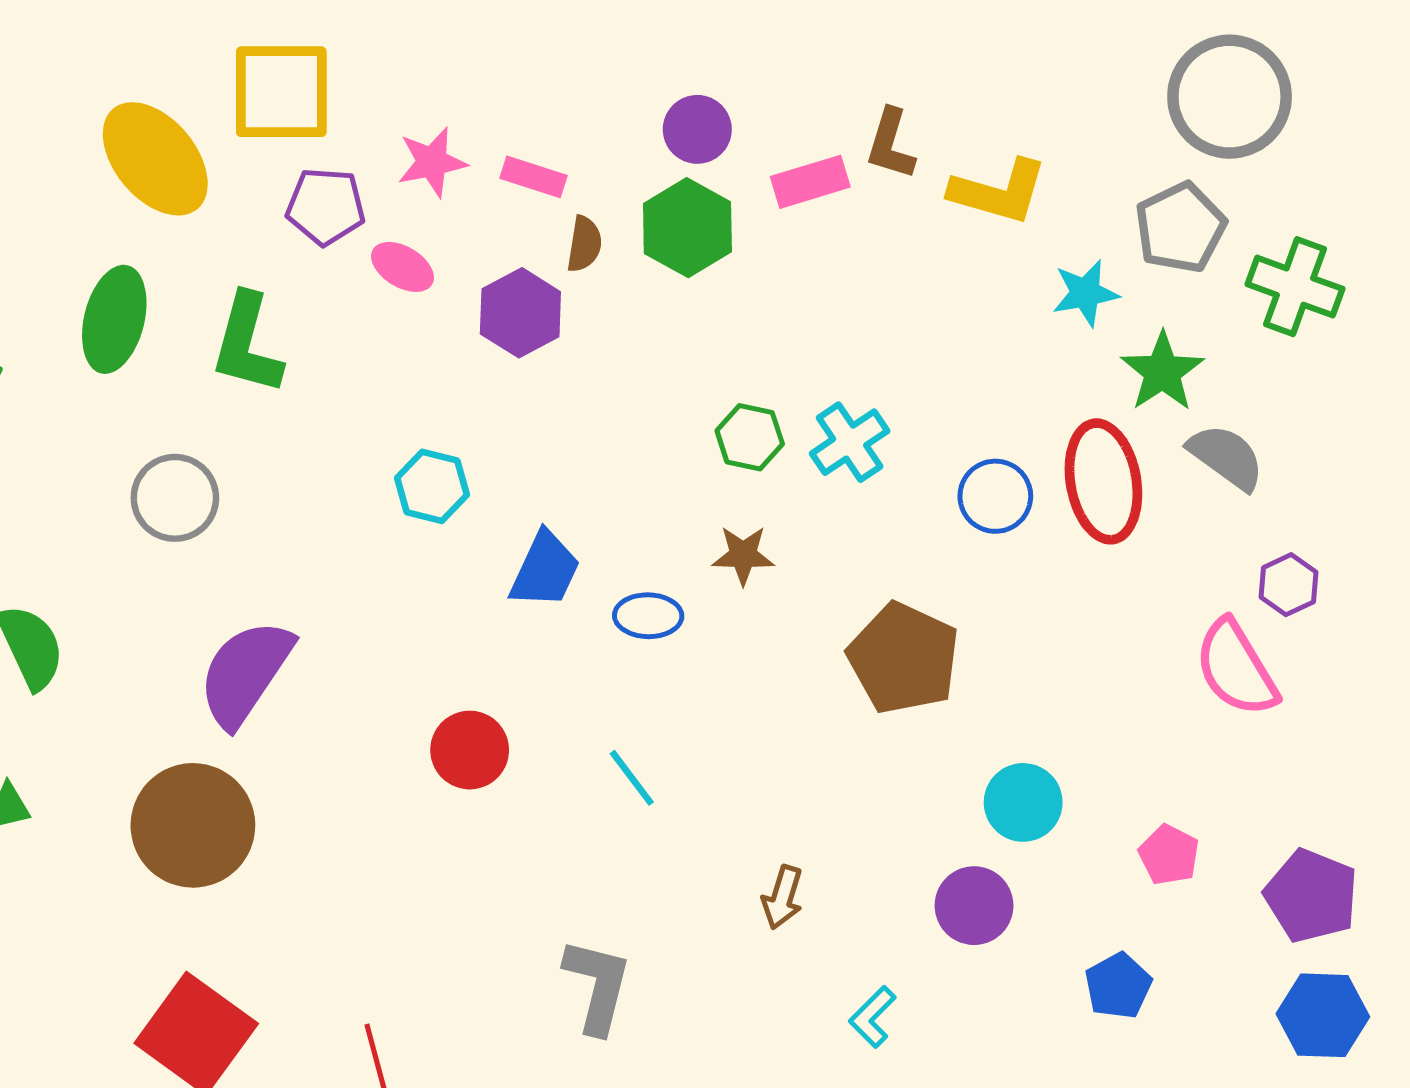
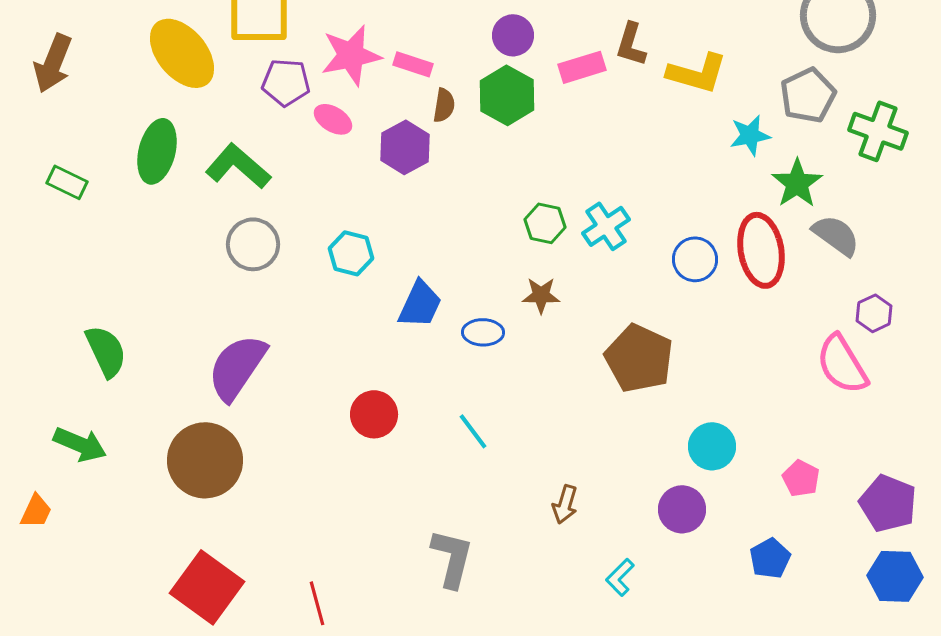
pink star: (432, 162) -> (351, 55), size x1.4
green L-shape: (247, 344) -> (238, 166), turned 116
gray circle: (175, 498) -> (253, 244), moved

